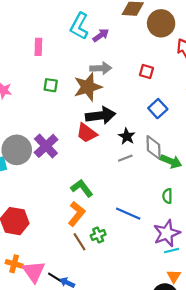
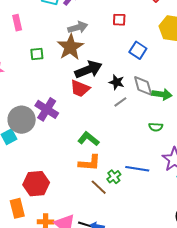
green semicircle: (167, 196) -> (156, 127), moved, turned -72
orange L-shape: (76, 214) -> (90, 163), turned 70
blue line: (128, 214) -> (137, 169), moved

